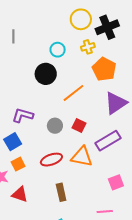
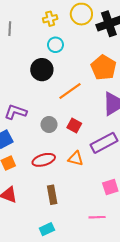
yellow cross: (88, 47) -> (50, 19), moved
orange triangle: (82, 157) -> (76, 158), size x0.7

